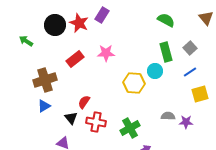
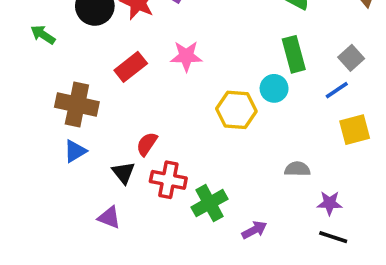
gray square: (190, 48) -> (351, 58), moved
brown cross: (45, 80) -> (77, 105), turned 30
purple star: (186, 122) -> (330, 203), moved
green cross: (130, 128) -> (210, 203), moved

